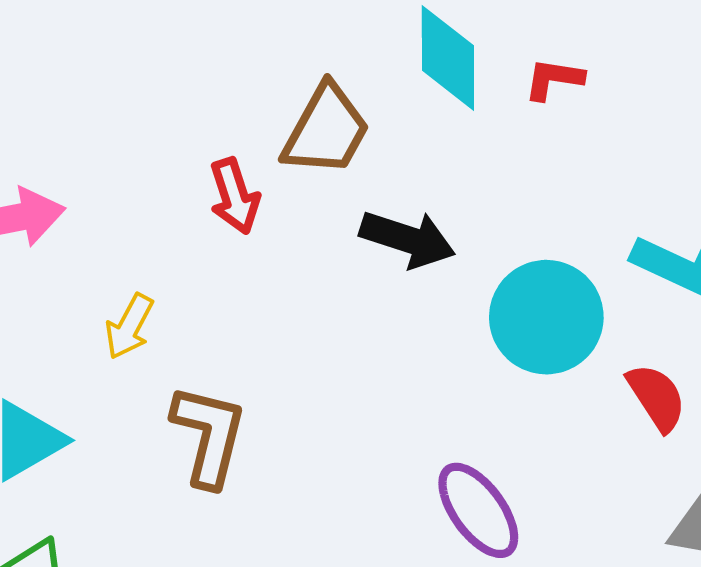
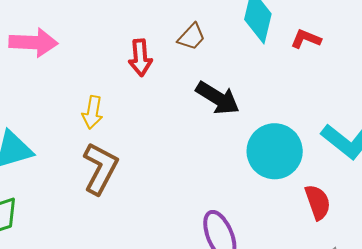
brown trapezoid: (326, 130) -> (192, 37), size x0.6
yellow arrow: (129, 327) -> (93, 112), moved, turned -32

